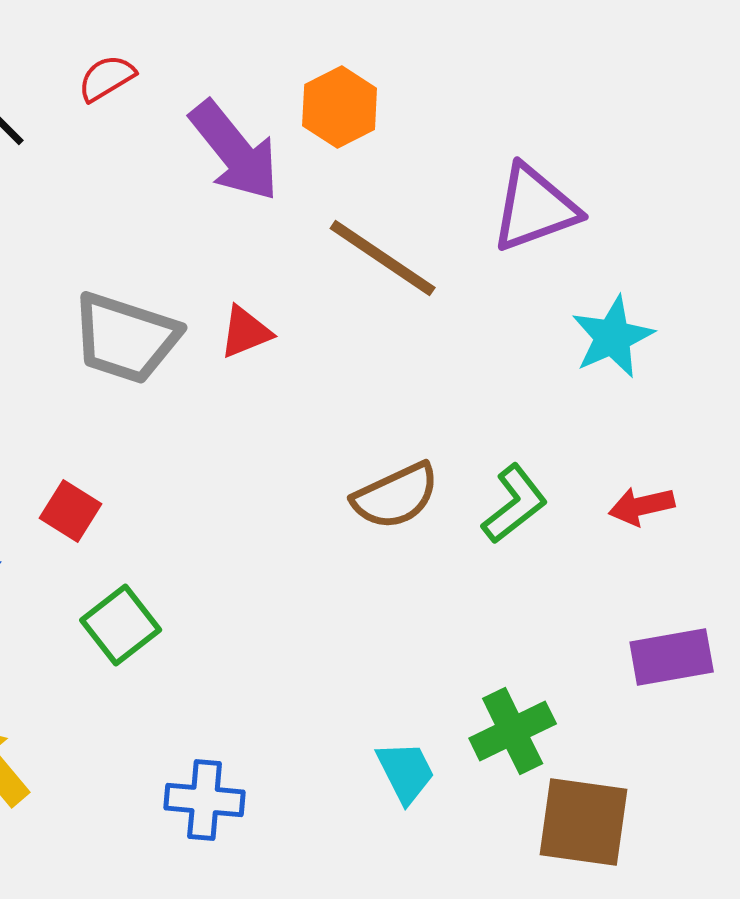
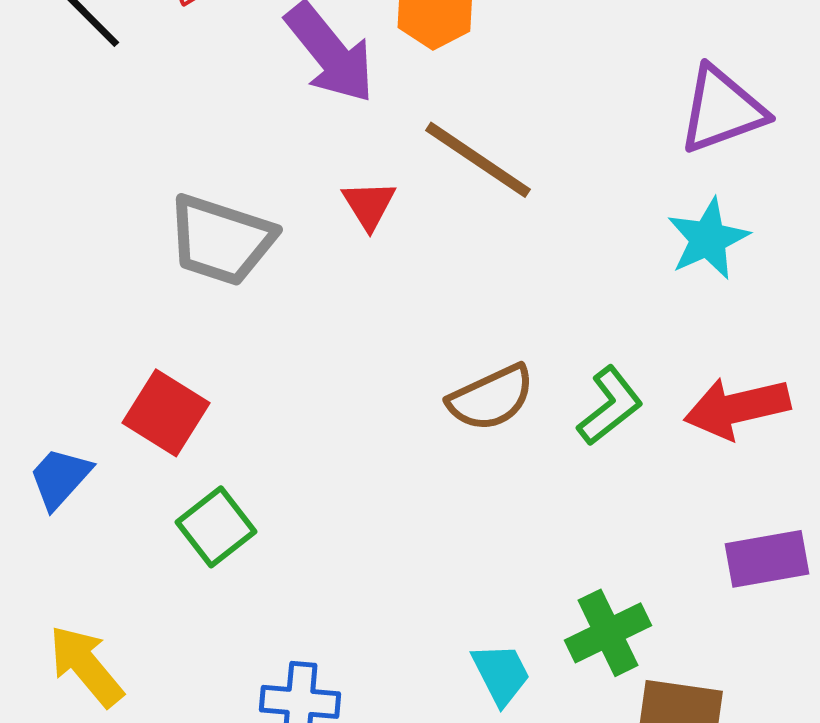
purple triangle: (535, 208) -> (722, 110), moved
red triangle: (246, 332) -> (369, 205), moved, turned -40
red arrow: (642, 506) -> (737, 408), size x1.6
red square: (71, 511) -> (166, 413), size x1.4

